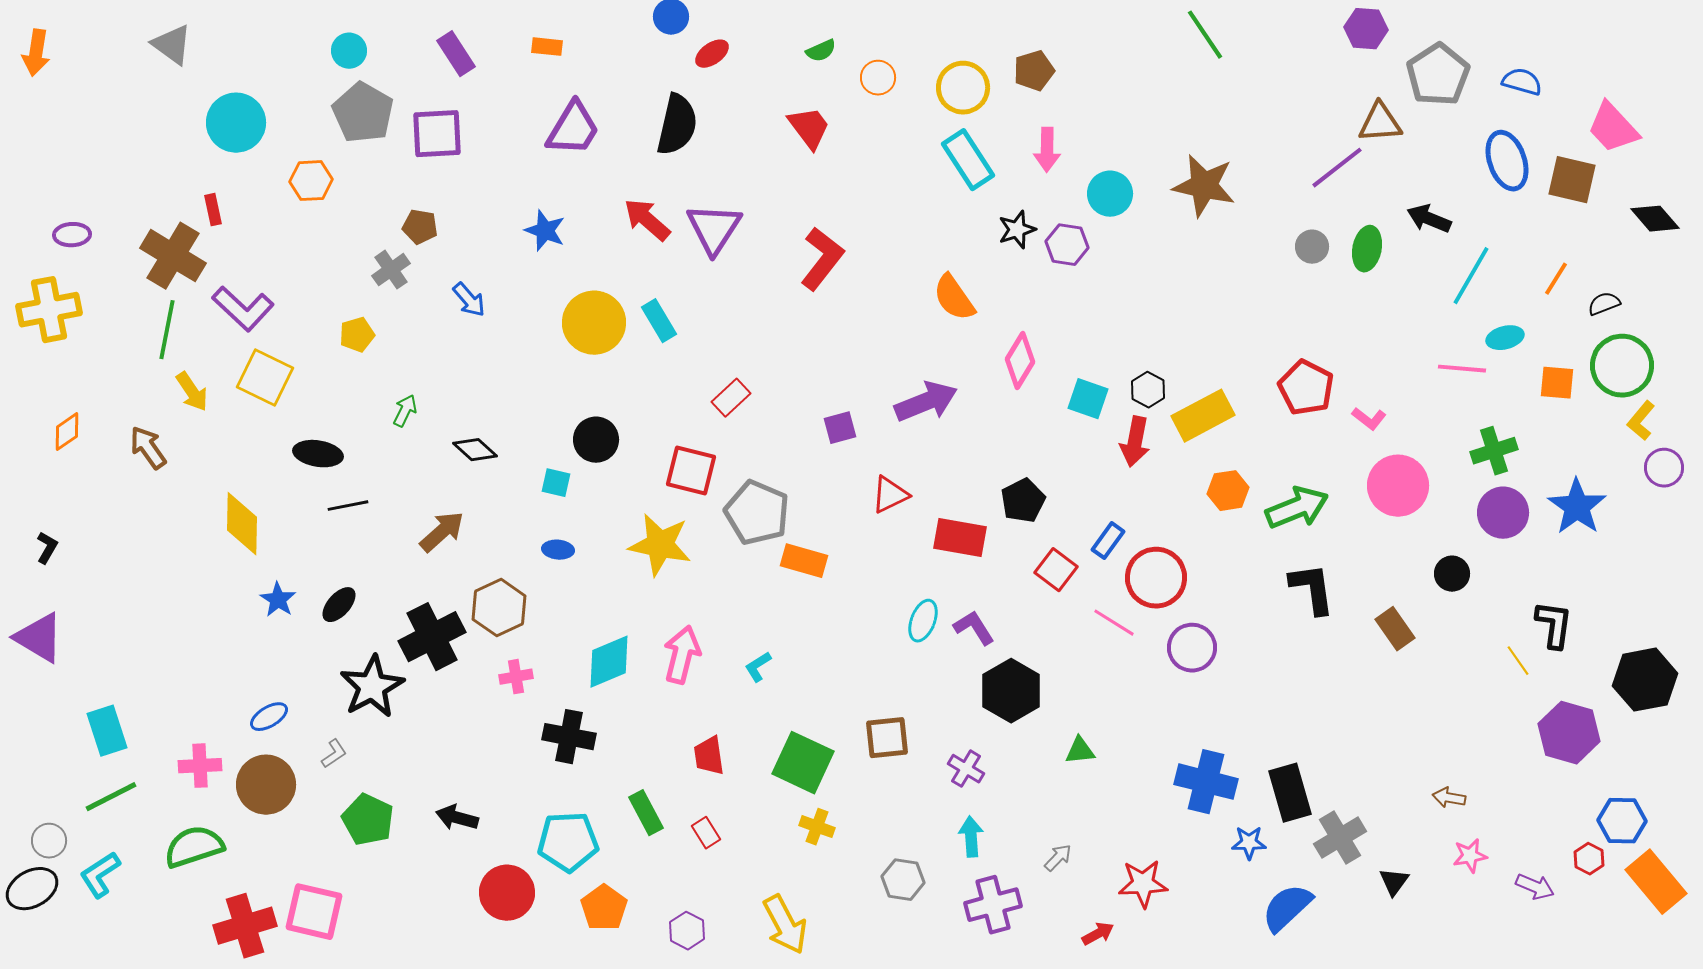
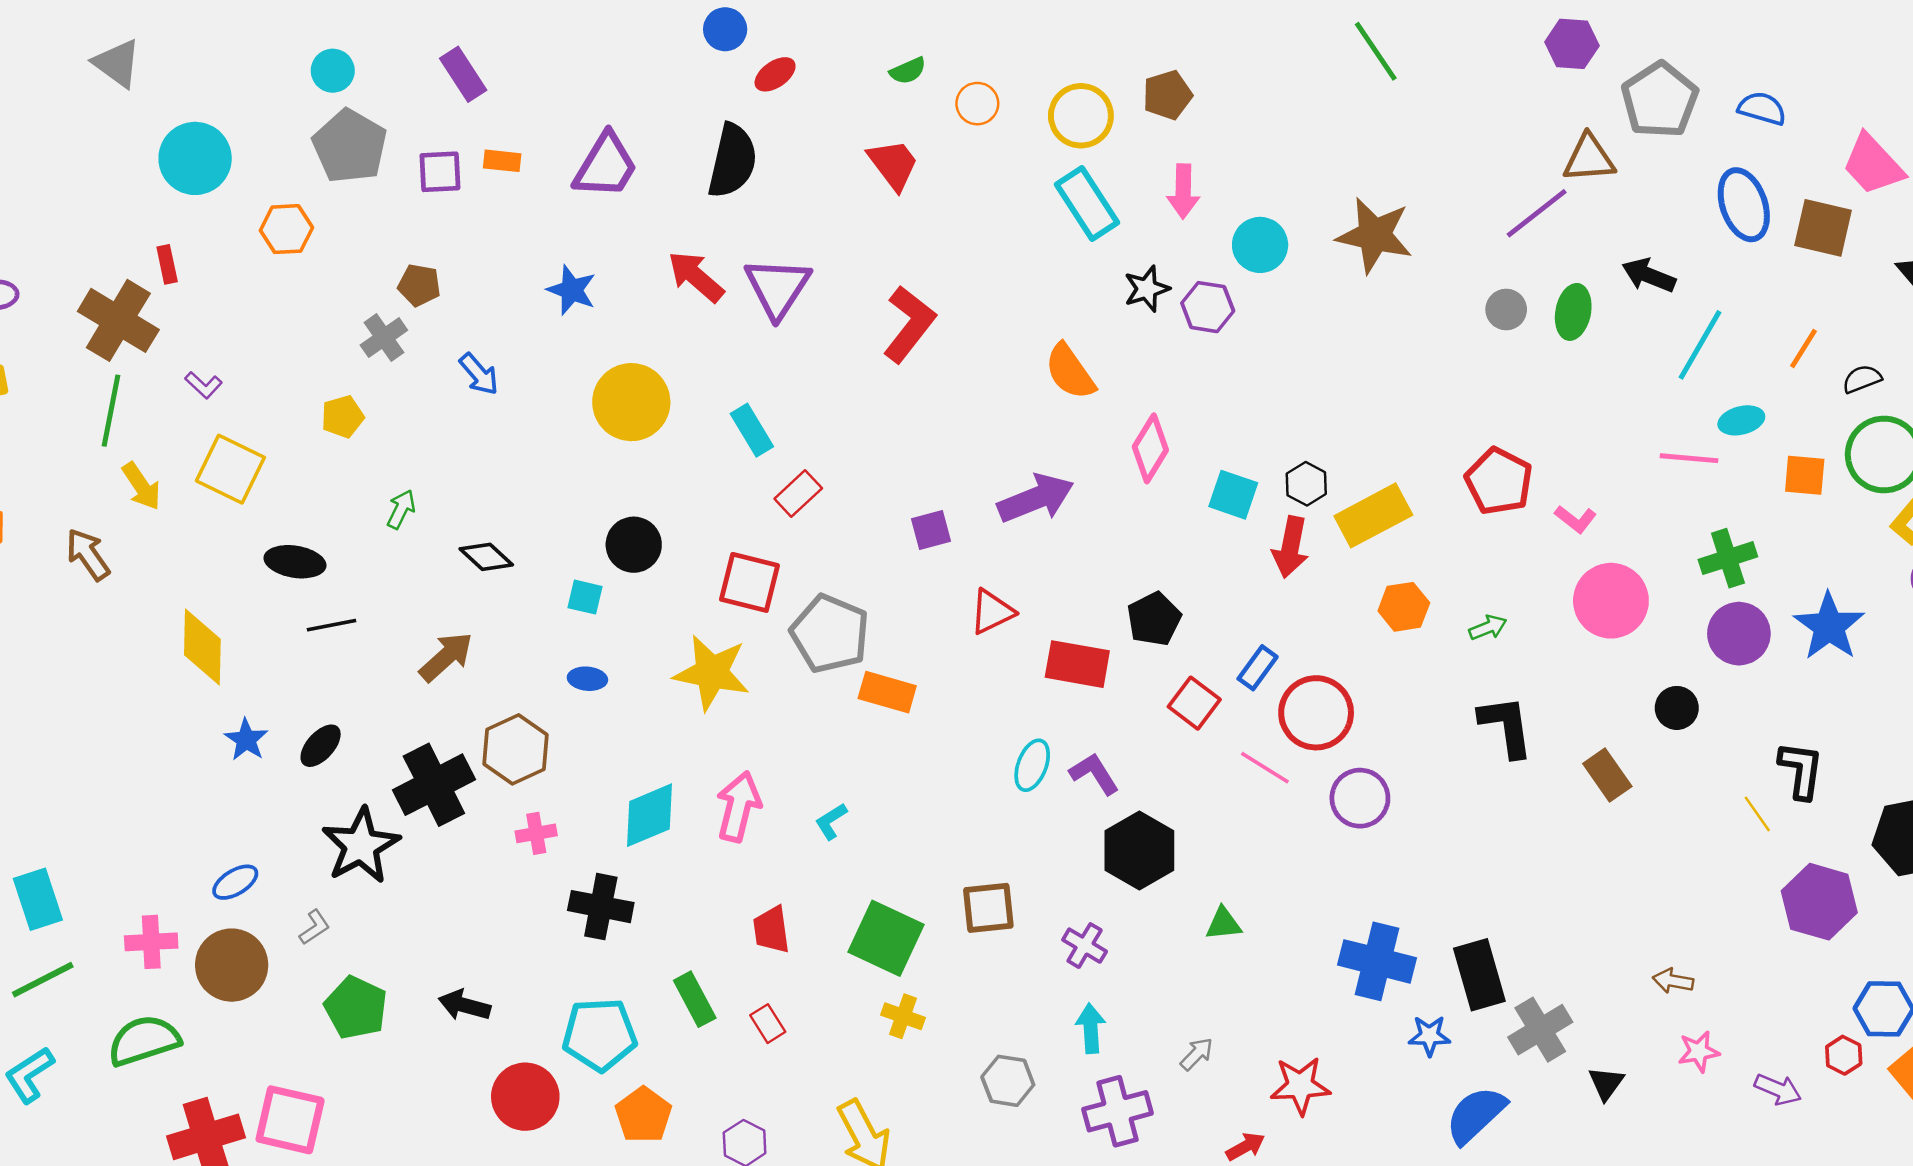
orange rectangle: (547, 47) -> (502, 161), moved
purple square: (437, 134) -> (440, 172), size x0.7
purple L-shape: (243, 309) -> (204, 385), size x0.5
cyan rectangle: (659, 321) -> (752, 430), moved
green arrow: (1297, 508) -> (1488, 628), size x0.5

